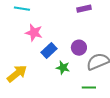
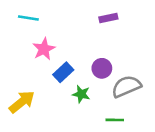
pink star: (34, 33) -> (44, 49), turned 30

